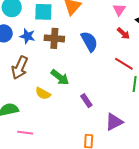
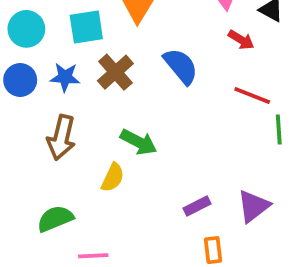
brown cross: (54, 38) -> (115, 72), turned -36
yellow semicircle: (43, 93) -> (113, 177), turned -84
purple rectangle: (86, 101) -> (197, 206), moved, turned -72

